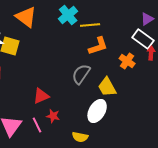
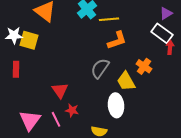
orange cross: (127, 61) -> (144, 66), moved
red triangle: (41, 96) -> (60, 90), turned -42
white ellipse: (97, 111) -> (116, 105), turned -35

